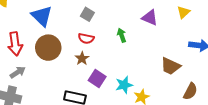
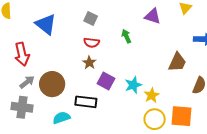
brown circle: (48, 48) -> (52, 84), moved
brown trapezoid: (170, 66) -> (177, 62), turned -85

